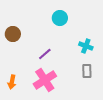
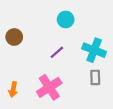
cyan cross: (86, 46) -> (94, 50), size x1.5
purple line: (45, 54) -> (57, 52), moved

